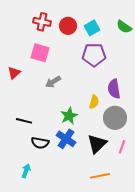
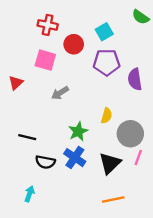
red circle: (68, 26) -> (74, 44), moved
green semicircle: (124, 27) -> (141, 17), moved
purple semicircle: (114, 89) -> (135, 79), moved
pink line: (122, 147) -> (138, 158), moved

